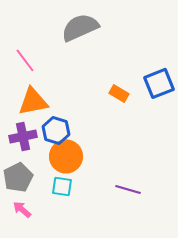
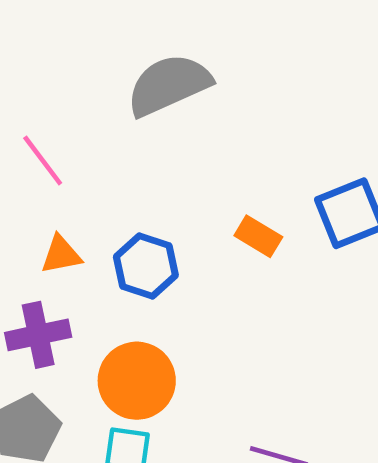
orange triangle: (33, 101) -> (61, 255), size x0.6
blue hexagon: (56, 130) -> (146, 266), moved

